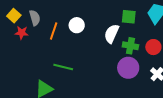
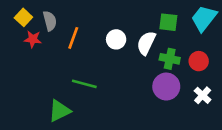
white circle: (77, 25) -> (116, 39), moved

